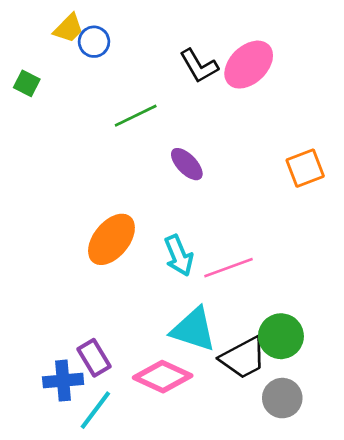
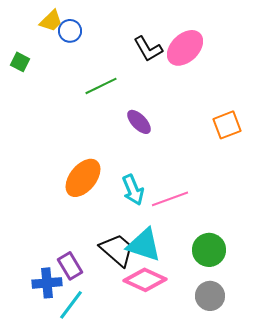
black trapezoid: (243, 358) -> (117, 250), moved, turned -111
pink diamond: (163, 377) -> (145, 280), moved

